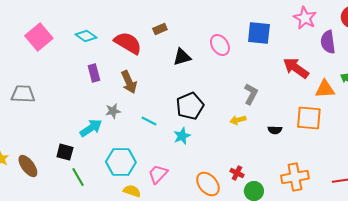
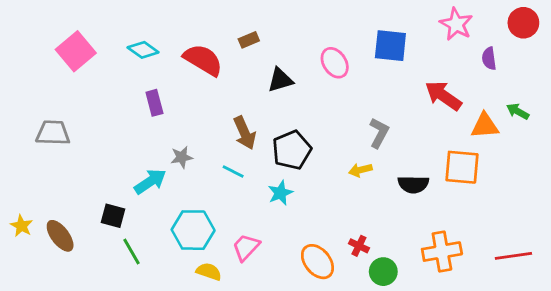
purple semicircle: (328, 42) -> (489, 58), size x0.7
brown arrow: (129, 82) -> (245, 133), moved
black semicircle: (275, 130) -> (413, 184), size x1.5

